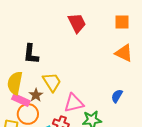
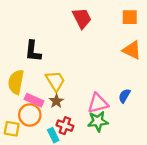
brown star: (36, 95) -> (56, 101), moved
pink rectangle: (21, 100) -> (34, 100), moved
pink triangle: (74, 103) -> (98, 103), moved

